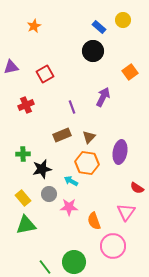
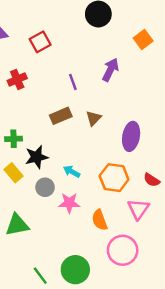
orange hexagon: (87, 163) -> (114, 178), moved
yellow rectangle: (23, 198) -> (14, 173), moved

